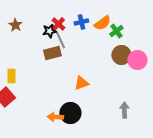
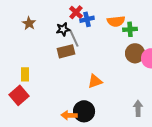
blue cross: (81, 22) -> (87, 19), moved
orange semicircle: (102, 23) -> (116, 21), turned 30
red cross: (58, 24) -> (76, 12), moved
green cross: (116, 31) -> (130, 29), turned 32

